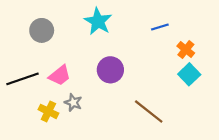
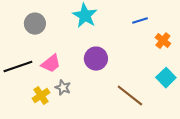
cyan square: (189, 74) -> (166, 78), moved
yellow cross: (48, 111) -> (41, 96), turned 30

